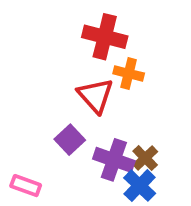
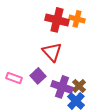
orange cross: (129, 73) -> (77, 19), moved
pink rectangle: (26, 186) -> (14, 78), moved

